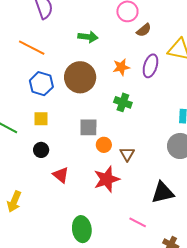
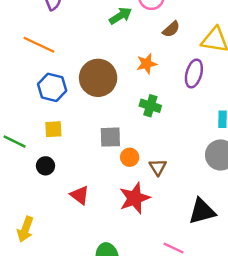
brown semicircle: (144, 30) -> (171, 29), moved
green arrow: (88, 37) -> (121, 16), moved, turned -36
purple ellipse: (150, 66) -> (194, 73), moved
black circle: (41, 150) -> (45, 166), moved

